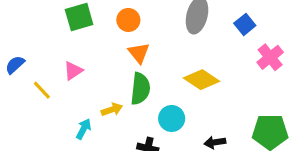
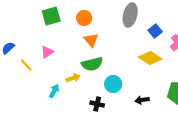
blue square: (245, 24) -> (155, 31), moved
yellow diamond: (201, 80) -> (150, 58), moved
green semicircle: (140, 89) -> (92, 64), turned 70

